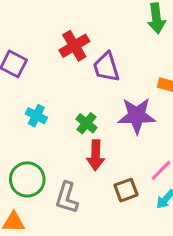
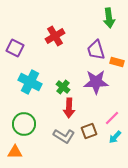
purple trapezoid: (106, 67) -> (96, 50), moved
cyan cross: (36, 116) -> (30, 82), size x1.6
gray L-shape: (67, 198) -> (64, 136), moved, turned -75

